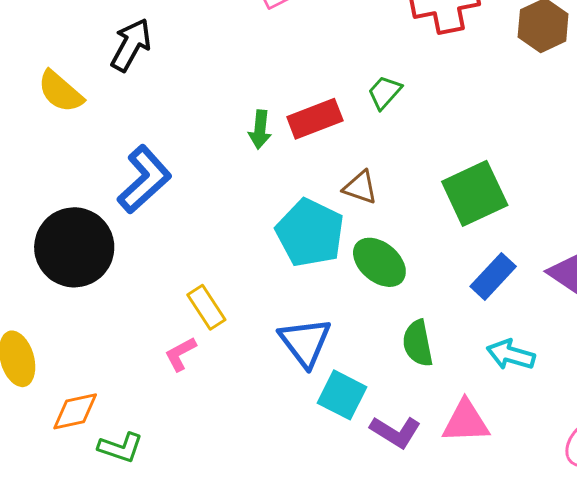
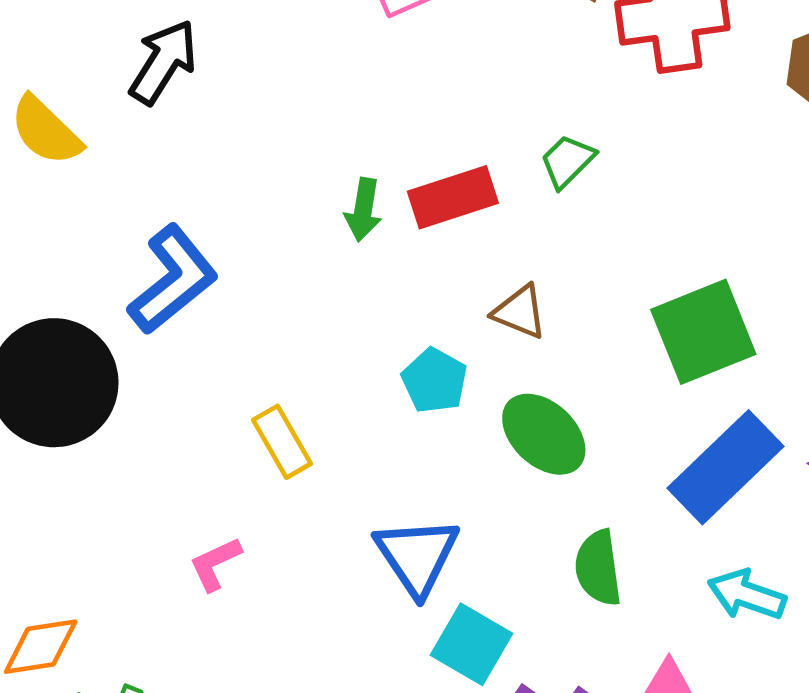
cyan pentagon: (310, 233) -> (435, 381), size x0.6
blue rectangle: (493, 276) -> (725, 467), size x1.5
yellow rectangle: (206, 307) -> (282, 442), moved

